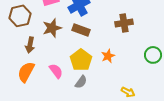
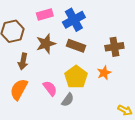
brown cross: (124, 23) -> (114, 47), moved
gray semicircle: (81, 82) -> (68, 100), moved

